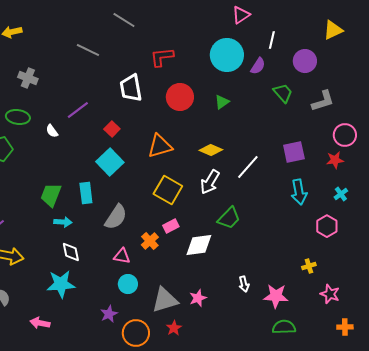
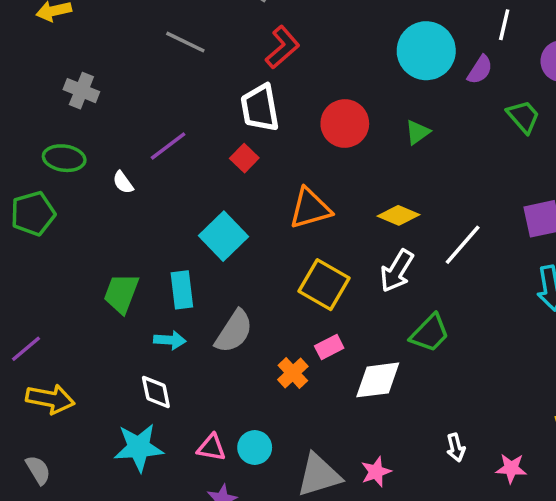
red L-shape: (162, 57) -> (282, 47), moved, turned 145
red square: (112, 129) -> (244, 158), moved
cyan arrow: (63, 222) -> (170, 340), moved
pink triangle: (122, 256) -> (211, 447), moved
pink star: (276, 296) -> (511, 468), size x0.7

